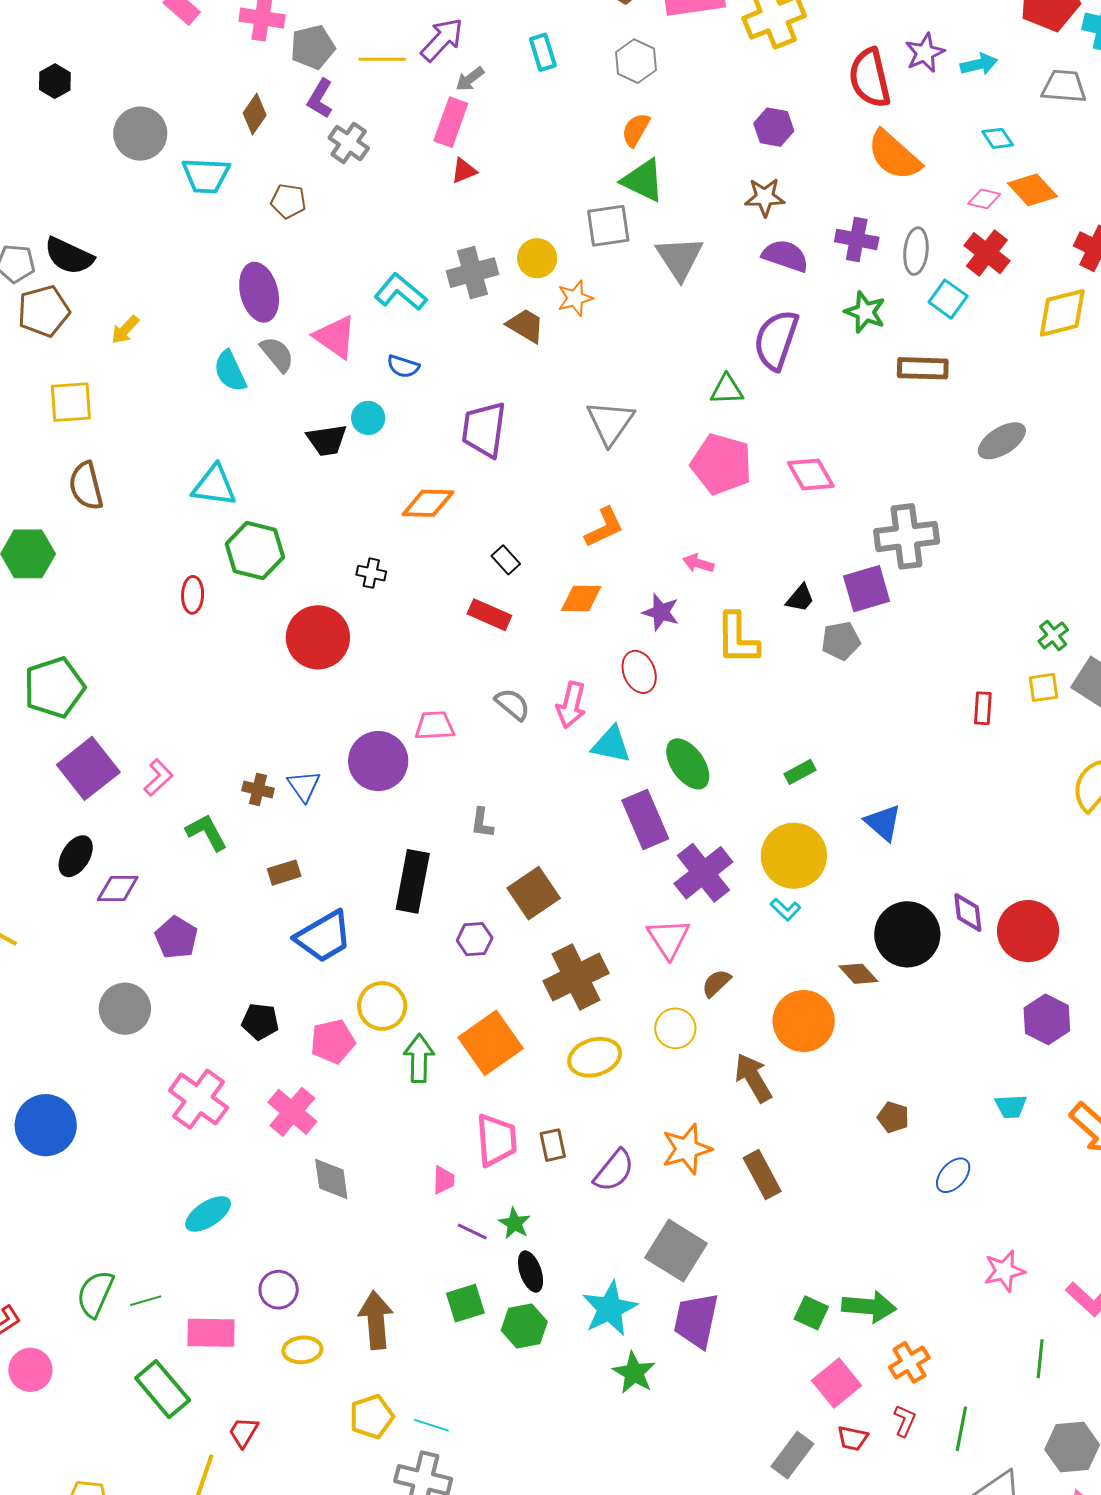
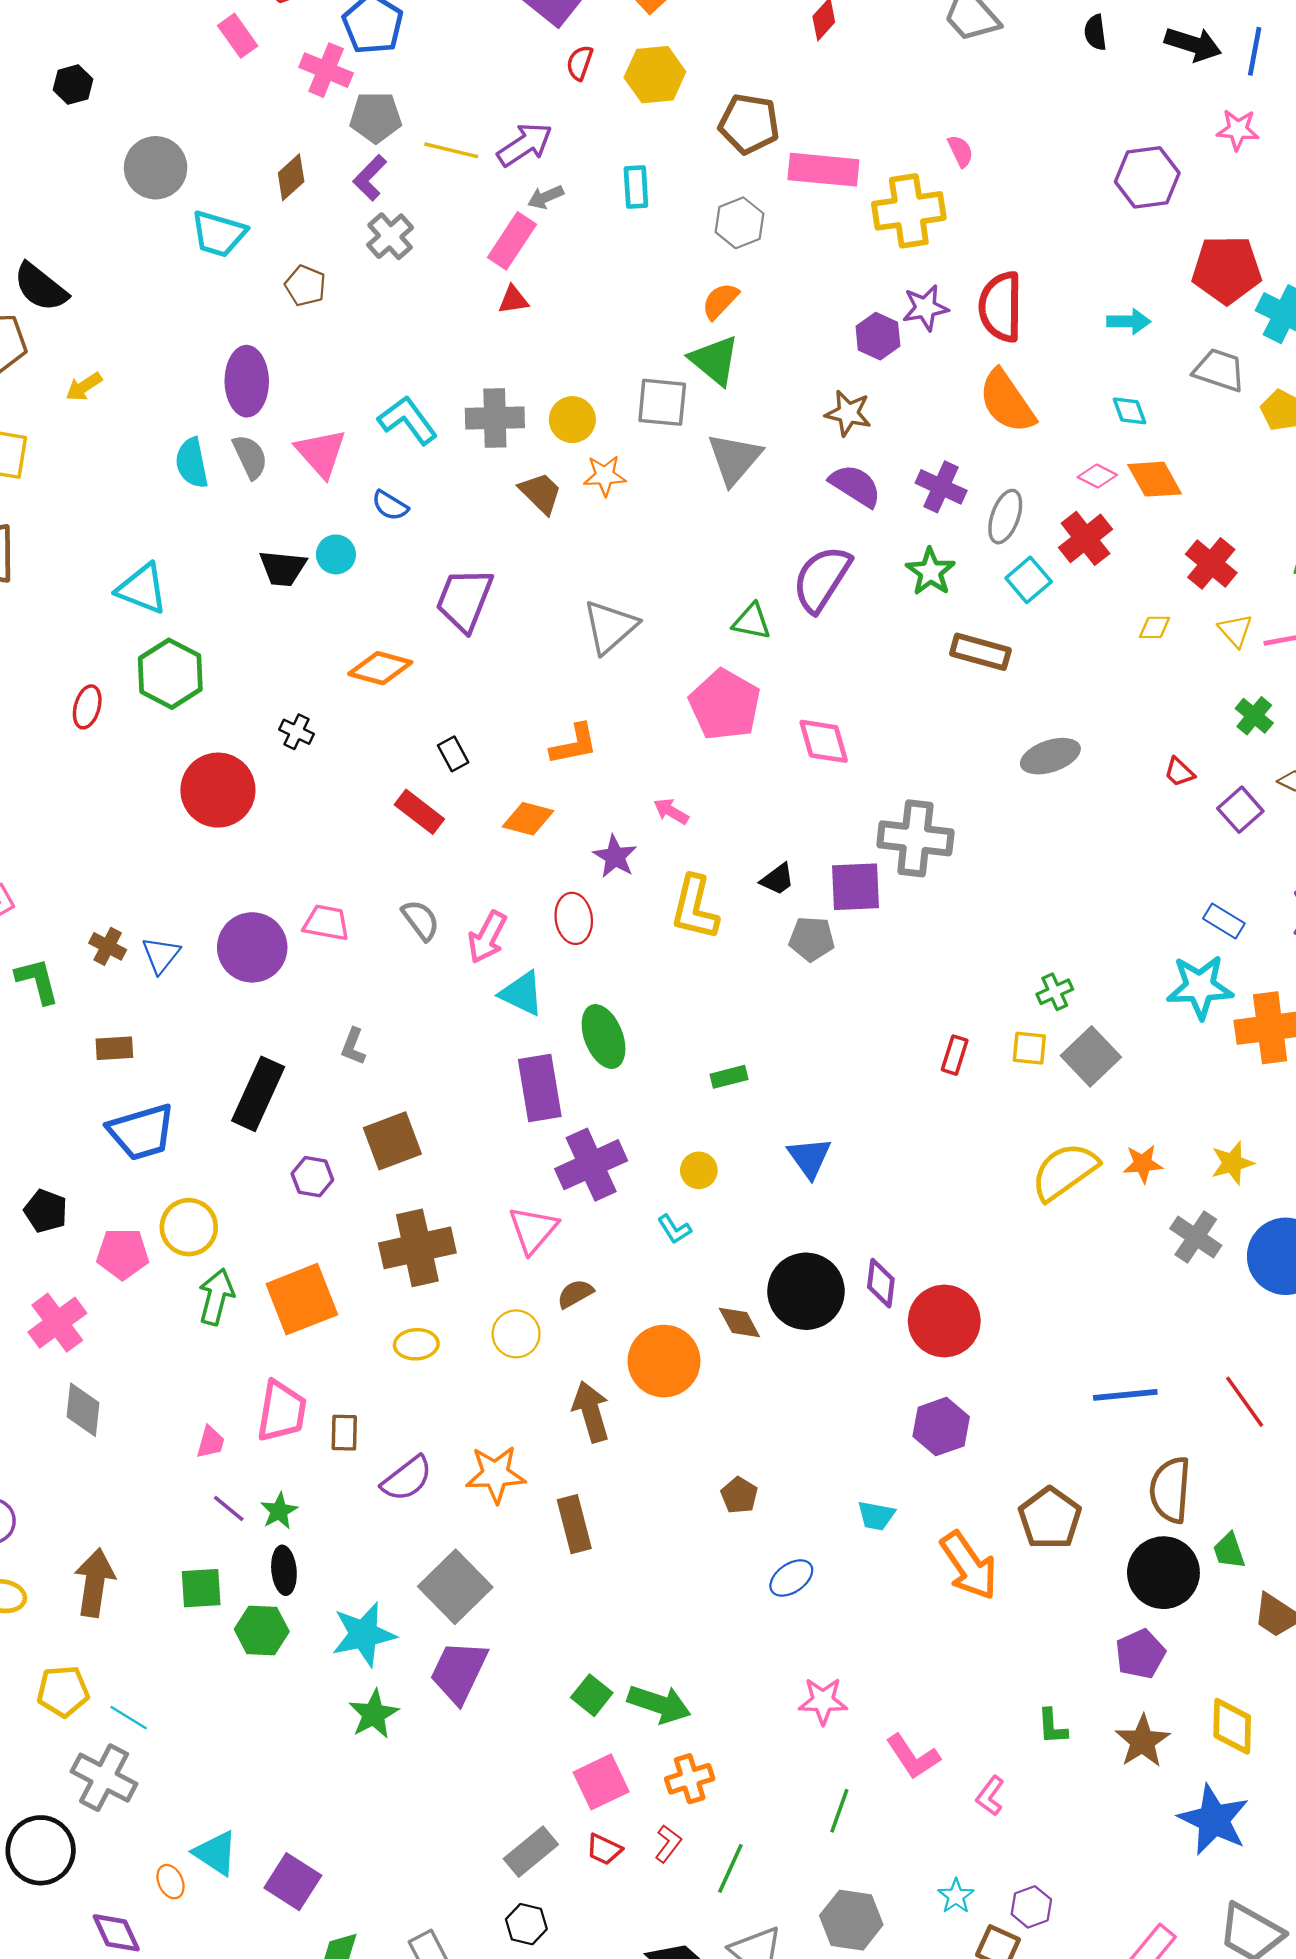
purple star: (925, 53) -> (925, 308), moved
yellow diamond: (1062, 313) -> (1155, 627), size x0.5
yellow circle: (794, 856) -> (699, 1170), size x0.5
yellow ellipse: (595, 1057) -> (416, 1344), size x0.7

